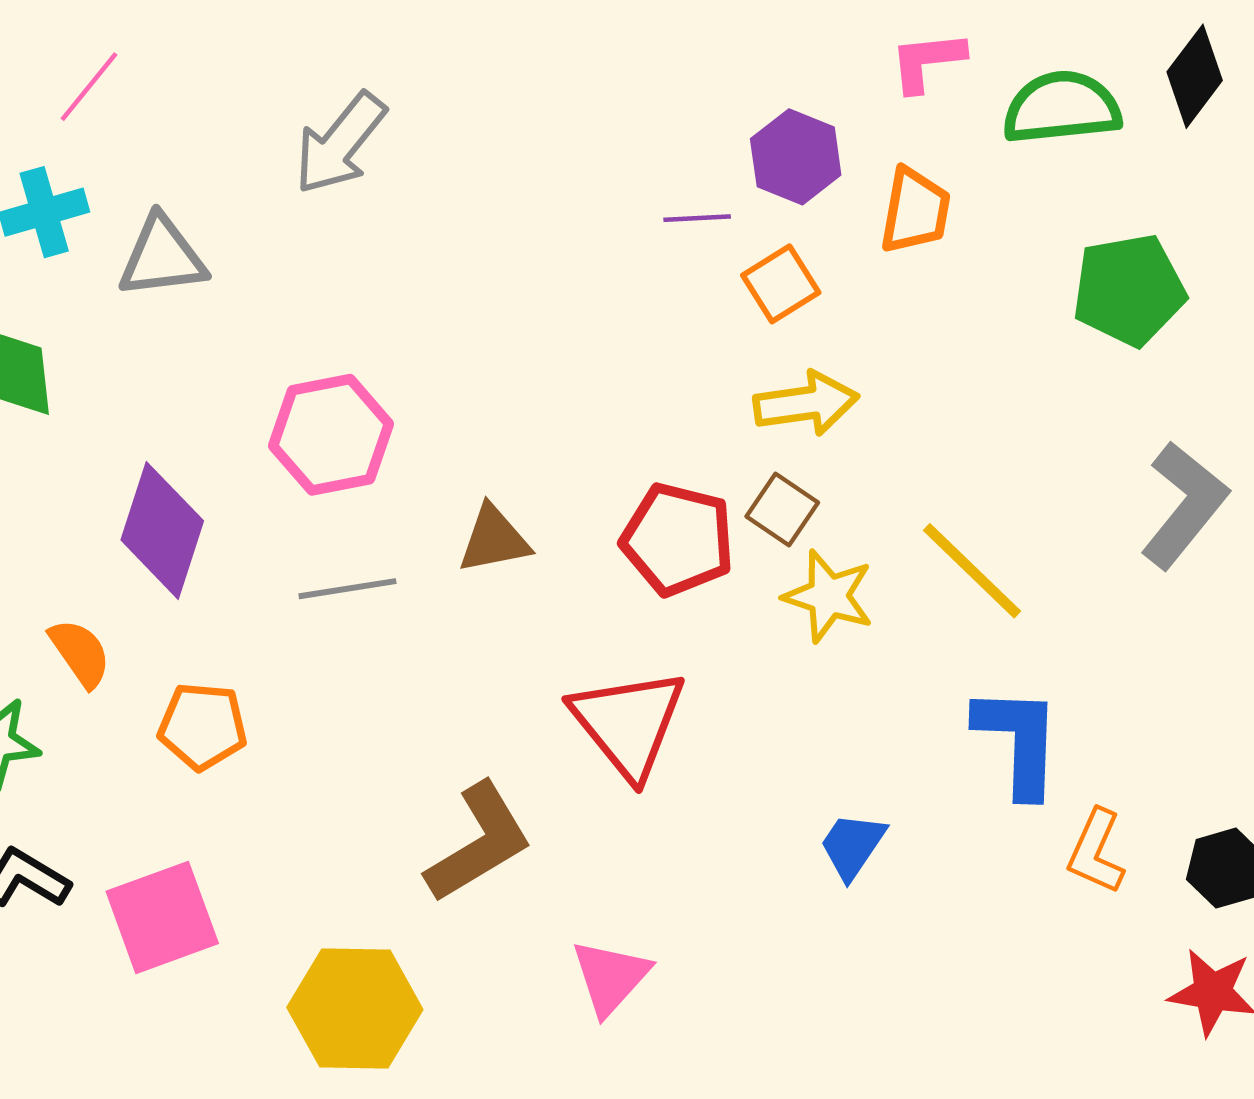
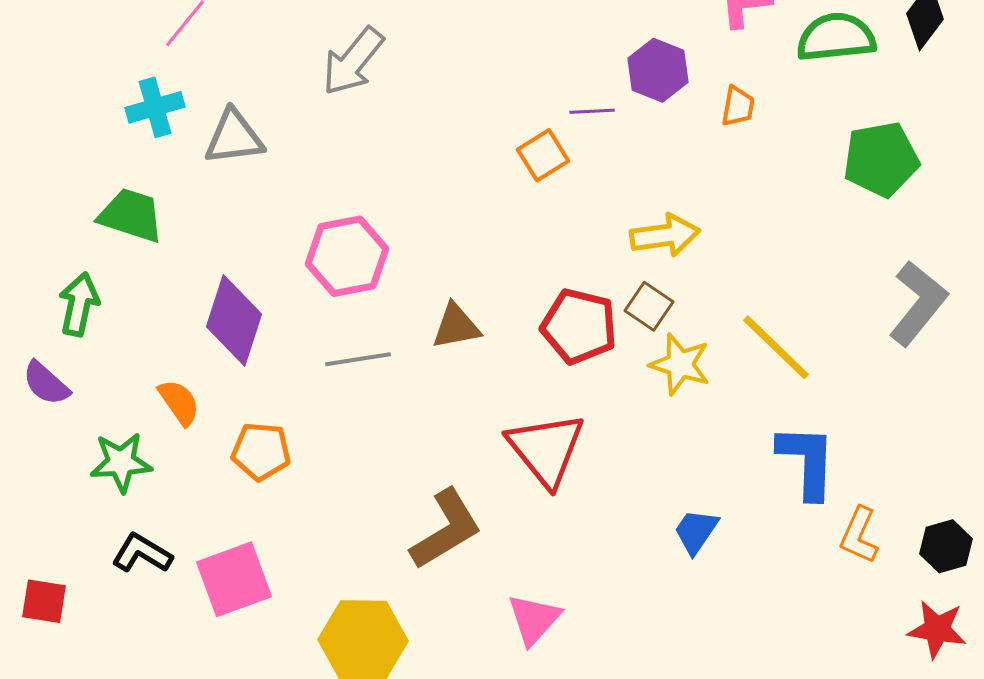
orange trapezoid: (915, 211) -> (738, 106), size x0.7
orange square: (781, 284) -> (543, 155), moved

